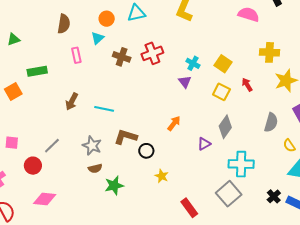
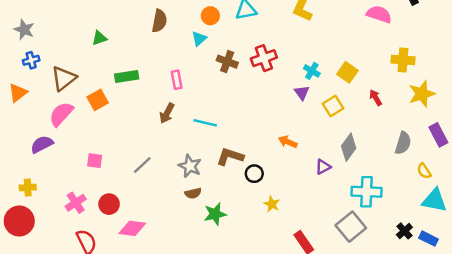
pink rectangle: (76, 55) -> (177, 80), moved
yellow square: (221, 92) -> (333, 106), moved, turned 30
orange arrow: (174, 123) -> (288, 142), turned -105
red circle: (33, 166) -> (109, 204), moved

